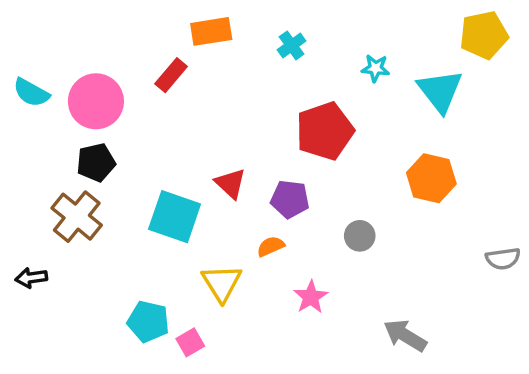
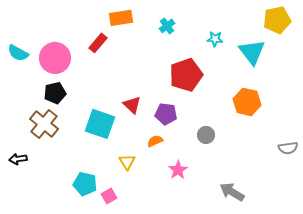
yellow triangle: (222, 283) -> (127, 162), size x0.7

